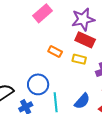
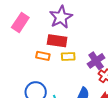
red rectangle: (85, 40) -> (57, 41), moved

